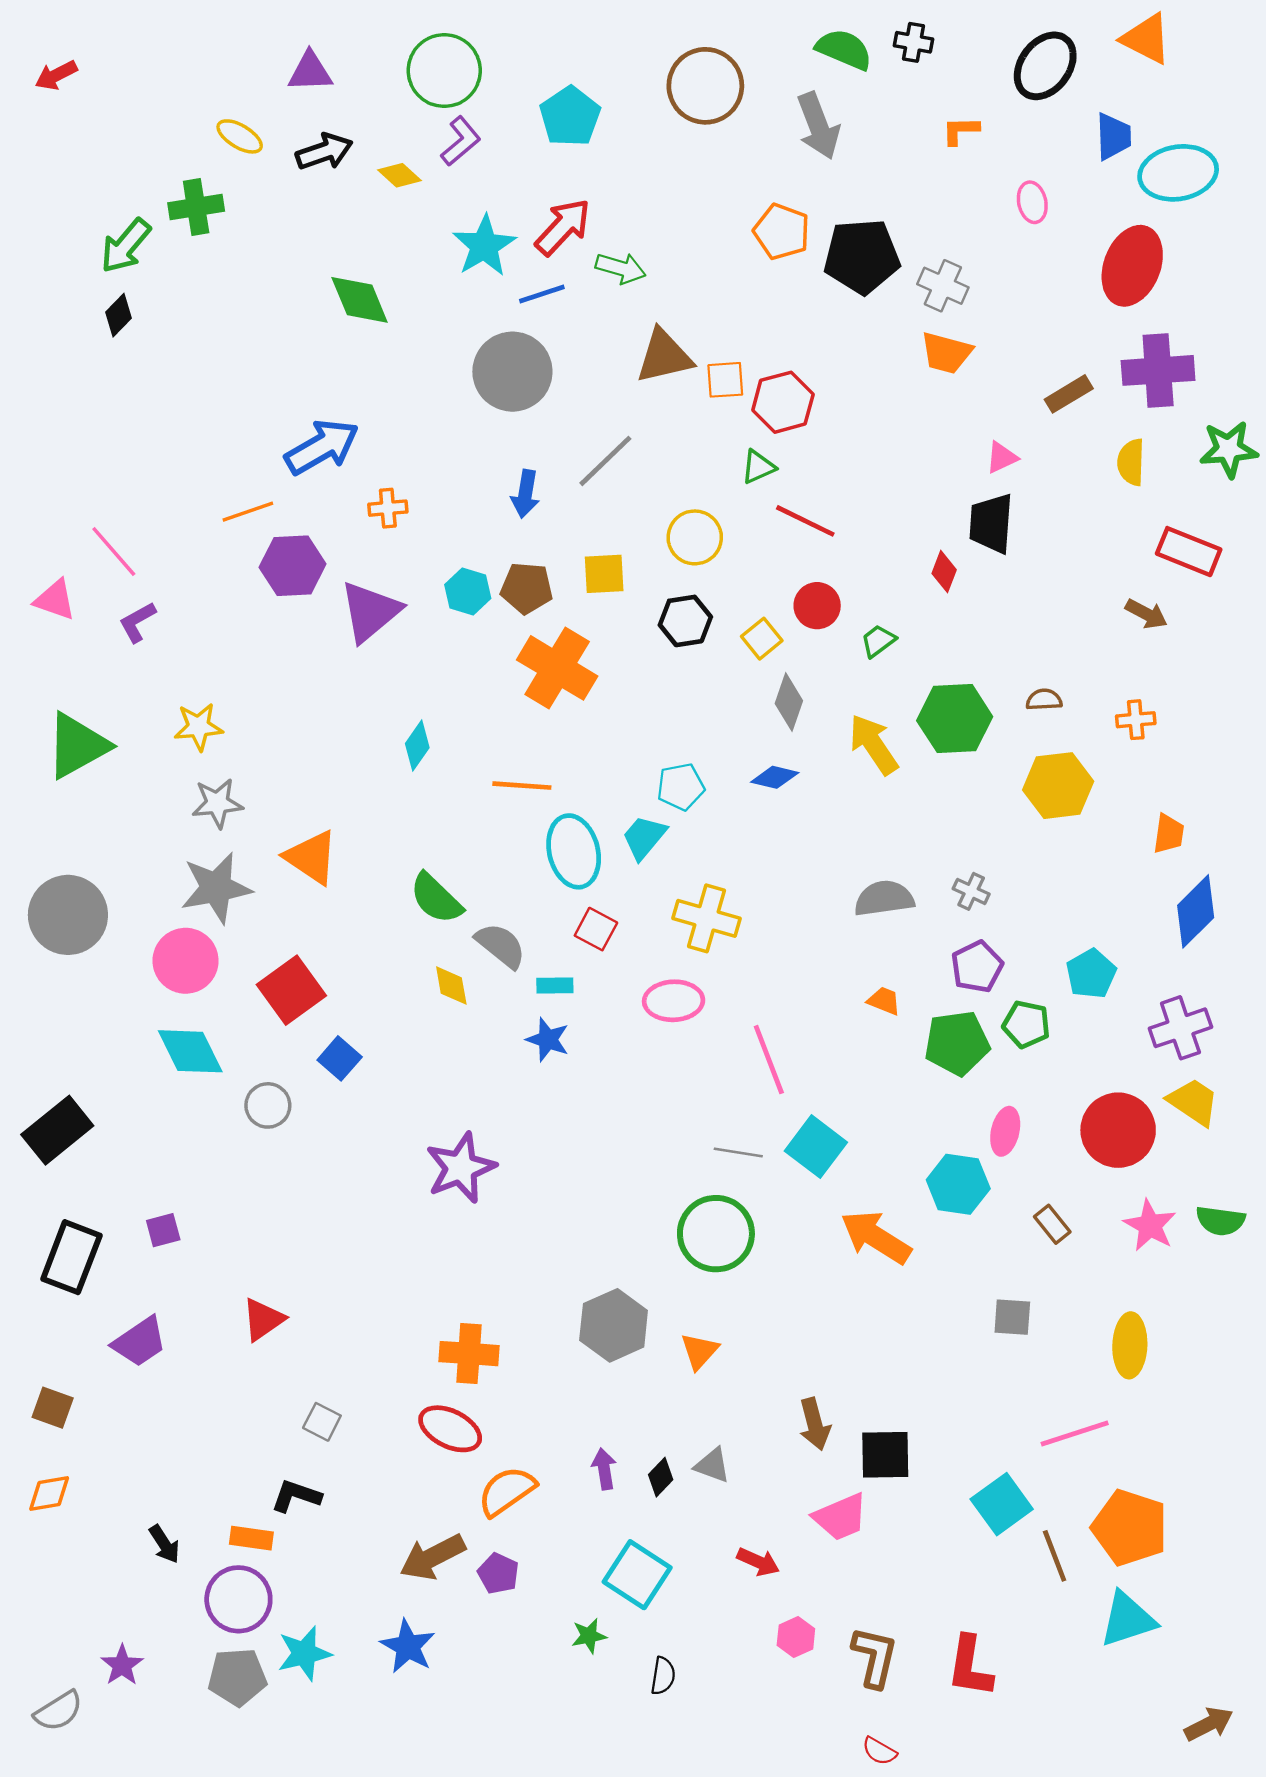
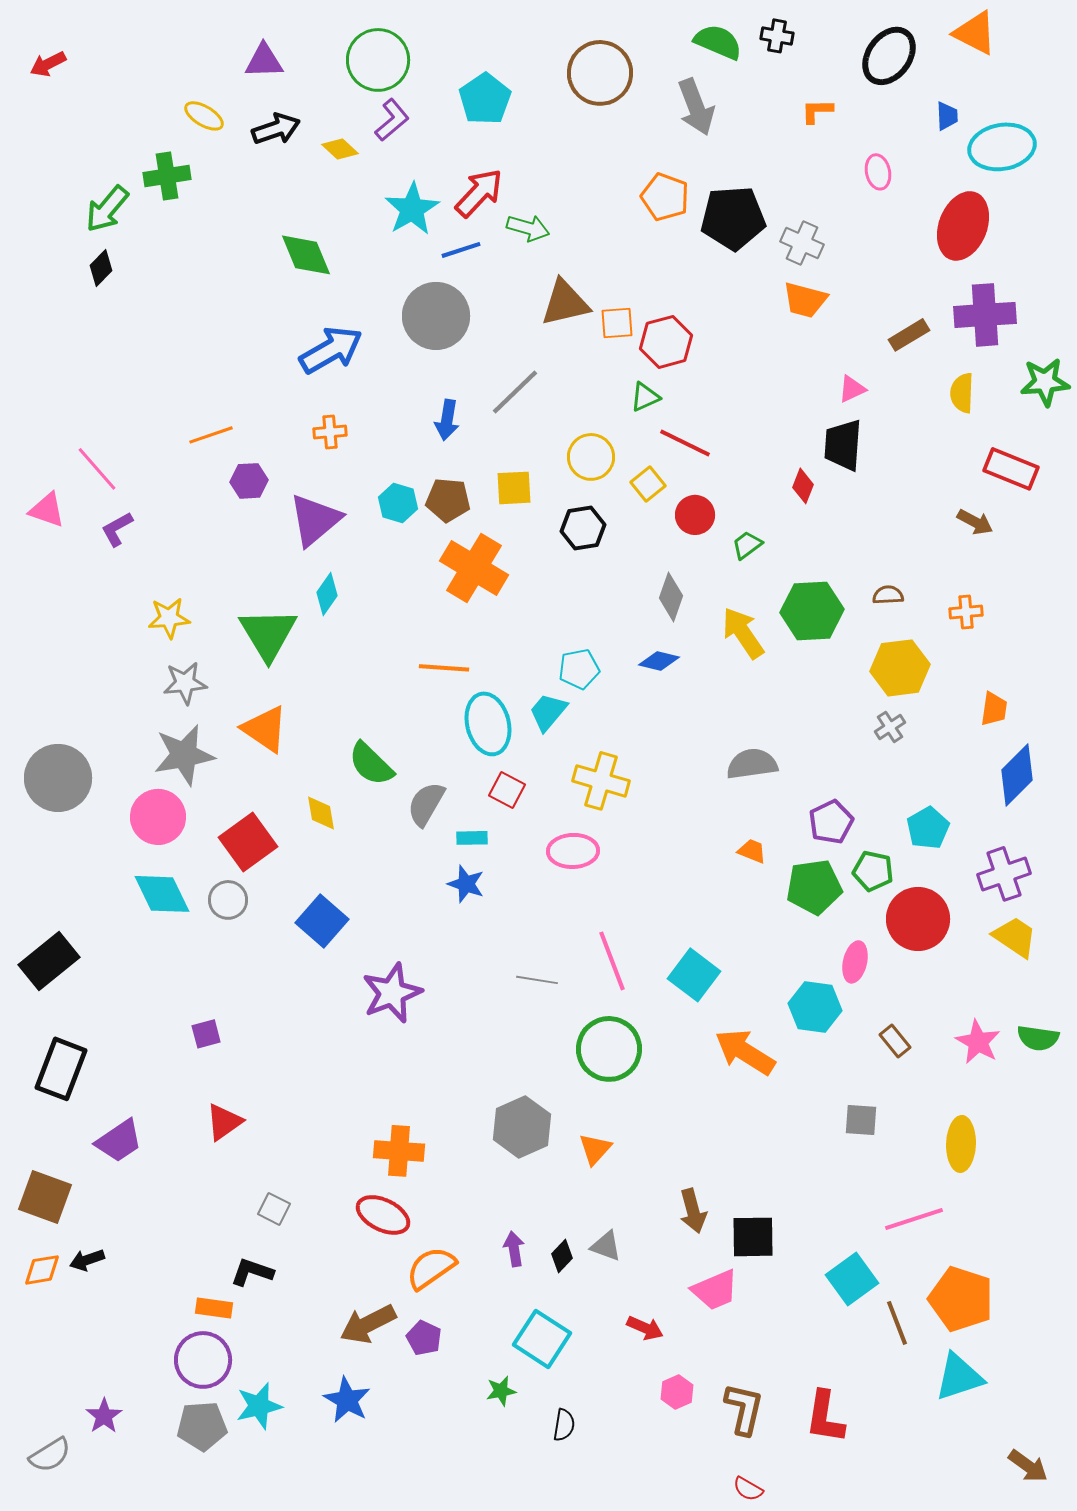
blue trapezoid: (1113, 136) -> (947, 116), size x0.7
blue arrow: (322, 447) -> (331, 350), moved
purple hexagon: (293, 566) -> (249, 481), size x0.7
yellow square: (762, 639) -> (648, 484), moved
green triangle: (77, 746) -> (268, 634), moved, turned -32
cyan diamond: (417, 746) -> (327, 594), moved
gray cross: (971, 891) -> (890, 727), moved, turned 32
gray semicircle: (501, 946) -> (426, 804), turned -99
yellow diamond: (451, 985) -> (321, 813), moved
blue square: (340, 1058) -> (322, 921), moved, size x1.4
pink line: (769, 1060) -> (612, 961), moved
gray circle: (268, 1105) -> (228, 900), moved
red circle: (1118, 1130) -> (918, 919), moved
gray line: (738, 1152) -> (537, 980), moved
purple square: (163, 1230) -> (206, 1034), moved
brown square: (53, 1408) -> (45, 1197), size x1.5
black arrow: (164, 1544) -> (87, 1260), moved, turned 104
brown arrow: (1209, 1724) -> (1028, 1466), turned 63

